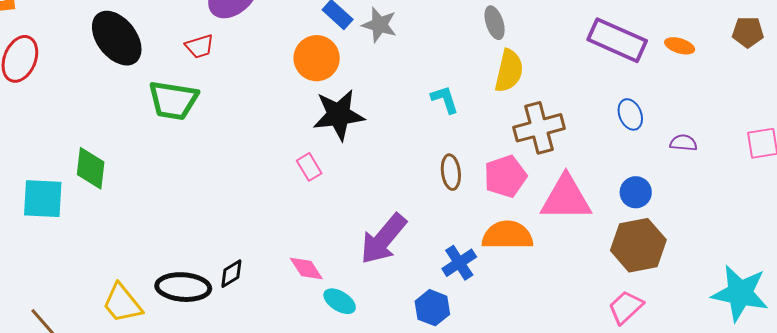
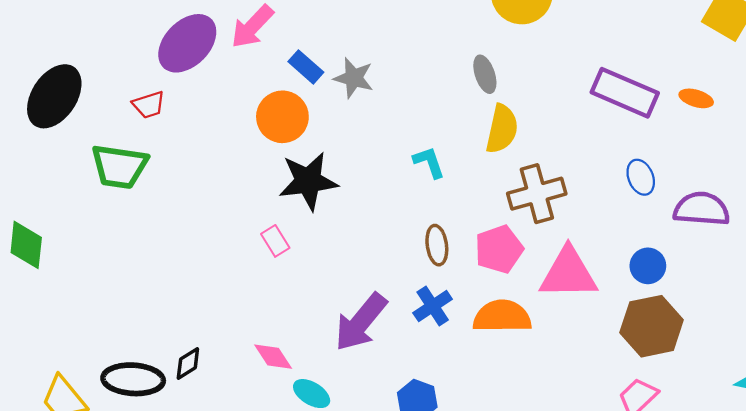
black ellipse: (117, 38) -> (54, 96), turned 72
purple semicircle: (683, 143) -> (702, 209), size x1.8
blue cross: (459, 263) -> (433, 306), moved

